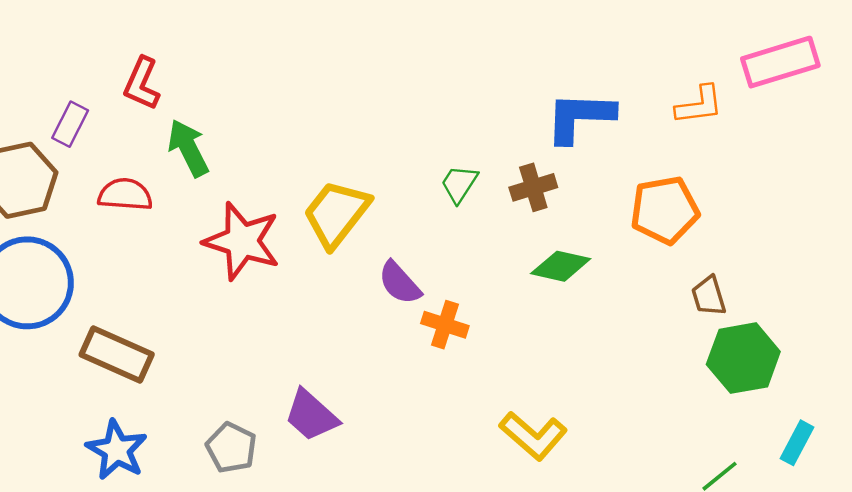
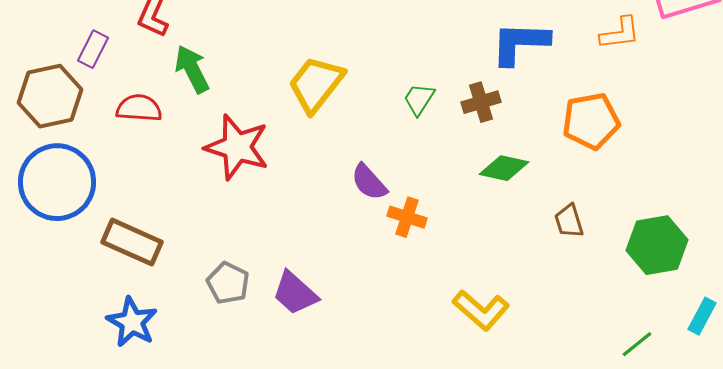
yellow trapezoid: (336, 214) -> (316, 84), moved
brown trapezoid: (709, 296) -> (569, 221), moved
gray pentagon: (231, 448) -> (228, 283), moved

